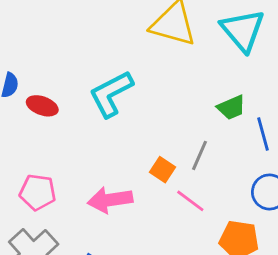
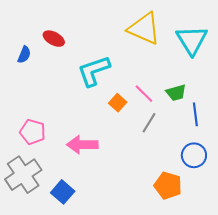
red ellipse: (42, 106) -> (54, 39), moved
orange square: (162, 170) -> (118, 103), moved
pink line: (190, 201) -> (144, 94), moved

